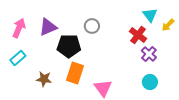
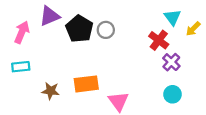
purple triangle: (48, 27) -> (49, 16), moved
black pentagon: (69, 46) -> (79, 29), moved, turned 30
cyan rectangle: (18, 58) -> (21, 67), turned 35
orange rectangle: (75, 73) -> (86, 84), turned 65

